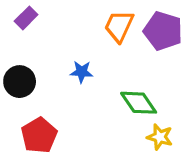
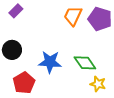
blue star: (82, 72) -> (50, 62), moved, size x1.6

